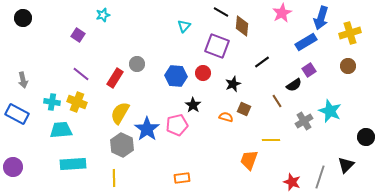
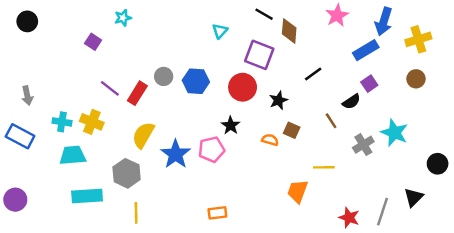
red circle: (203, 73) -> (243, 87), size x1.5
purple line: (81, 74) -> (110, 88), moved
blue hexagon: (176, 76) -> (196, 81), moved
gray hexagon: (122, 145) -> (127, 173), moved

